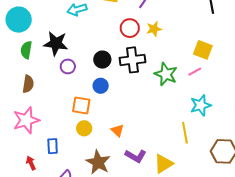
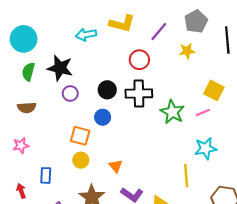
yellow star: (154, 29) -> (187, 51), moved
brown semicircle: (28, 84) -> (27, 108), turned 72
pink star: (26, 120) -> (21, 145), size x0.6

